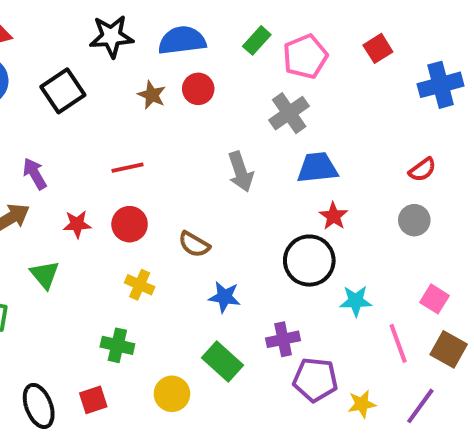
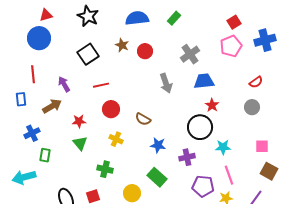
black star: (111, 36) -> (88, 16), moved, turned 30
pink pentagon: (305, 57) -> (231, 46), moved
red circle: (198, 89) -> (145, 51), moved
black square: (63, 91) -> (88, 54), moved
red line: (128, 168) -> (101, 85), moved
red star: (77, 224) -> (79, 121), moved
green triangle: (45, 275) -> (80, 143), moved
pink square: (434, 299) -> (262, 146), turned -32
purple cross: (283, 339) -> (187, 157), moved
pink line: (398, 343) -> (229, 175), moved

